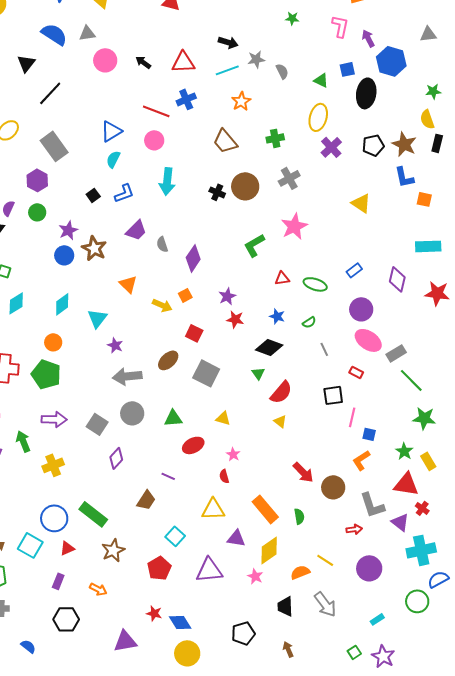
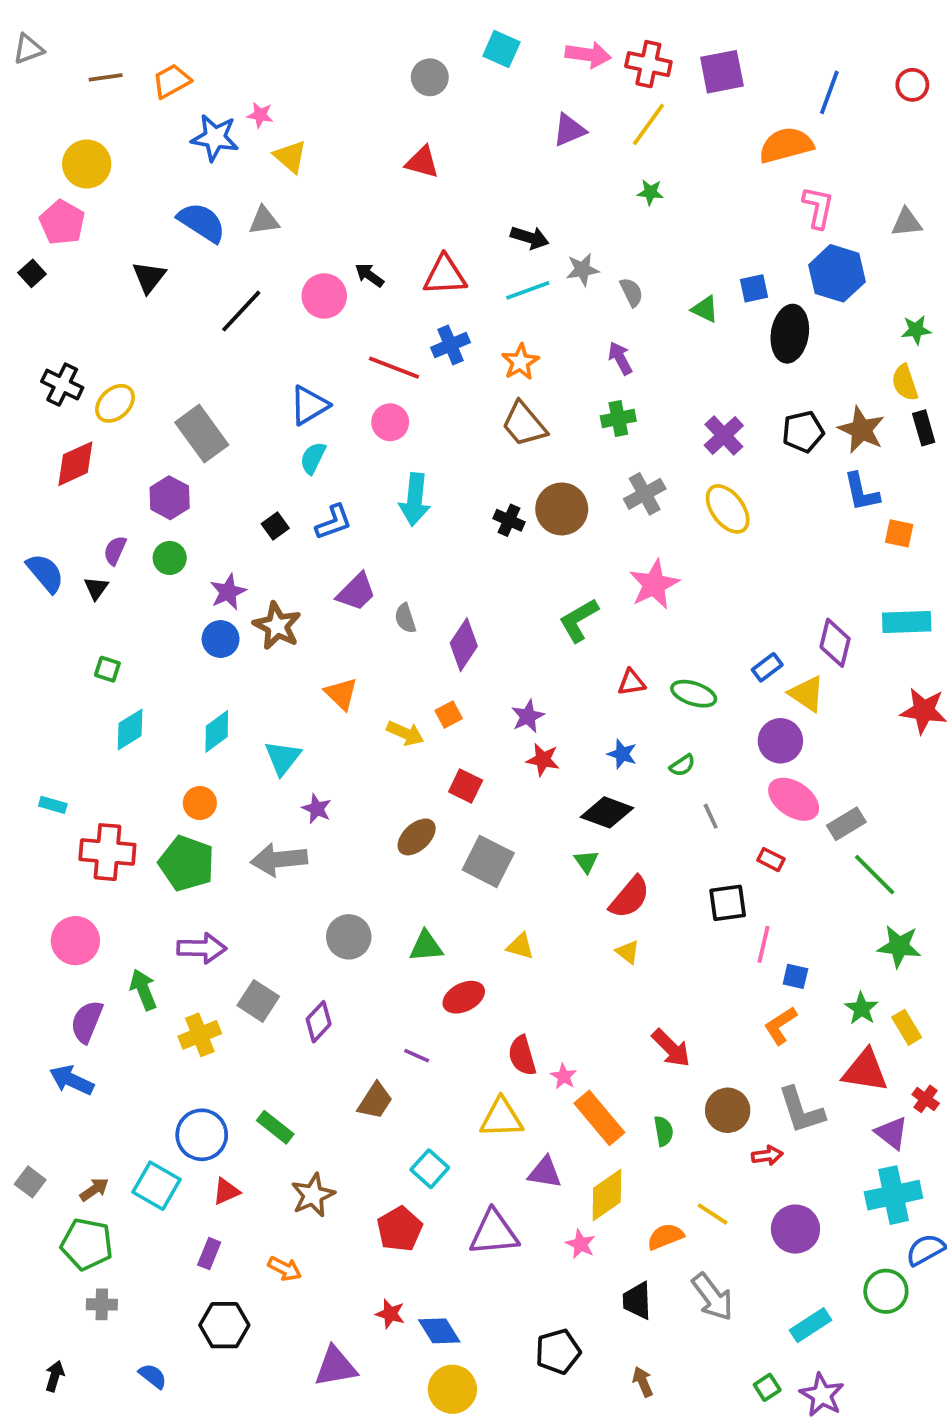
pink L-shape: (340, 26) -> (818, 207), moved
purple arrow: (368, 38) -> (620, 358), moved
pink circle: (105, 60) -> (324, 296), moved
black line: (50, 93) -> (241, 311), moved
orange star: (241, 101) -> (520, 362), moved
yellow ellipse: (318, 117) -> (728, 509), moved, turned -52
black rectangle: (437, 143) -> (924, 428), turned -30
yellow triangle: (361, 203) -> (807, 694), moved
purple diamond: (397, 279) -> (835, 643), moved
gray arrow: (127, 376) -> (279, 860), moved
gray square: (97, 424) -> (258, 1001), moved
pink star: (233, 454) -> (564, 1076), moved
red semicircle: (224, 476) -> (522, 1056), size x1.5
brown circle: (333, 487) -> (728, 1110), moved
red cross: (422, 508) -> (926, 1099), moved
green rectangle: (93, 514) -> (275, 1127), size x0.7
purple triangle: (400, 522) -> (892, 1133), moved
cyan rectangle: (377, 619) -> (811, 1325), size x1.5

